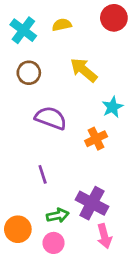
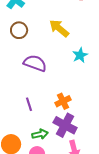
orange cross: (96, 139) -> (63, 101), moved

